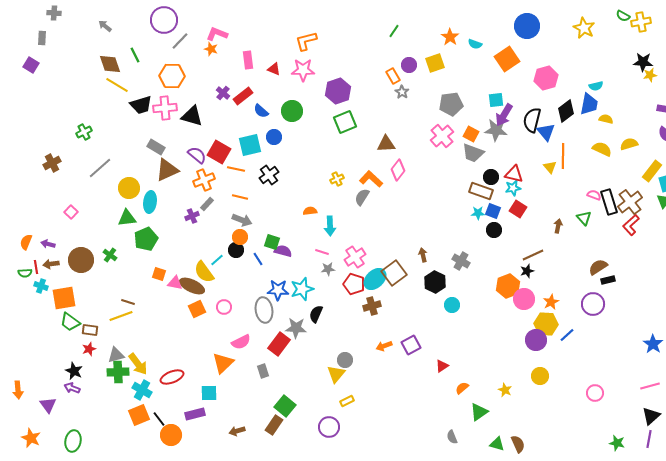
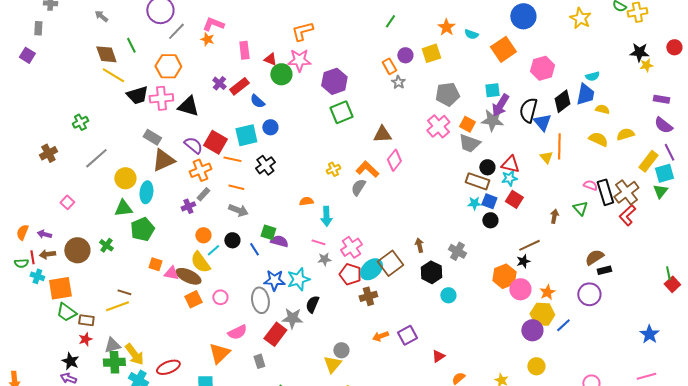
green circle: (292, 111) -> (281, 74), moved
orange circle: (240, 237) -> (203, 235), moved

